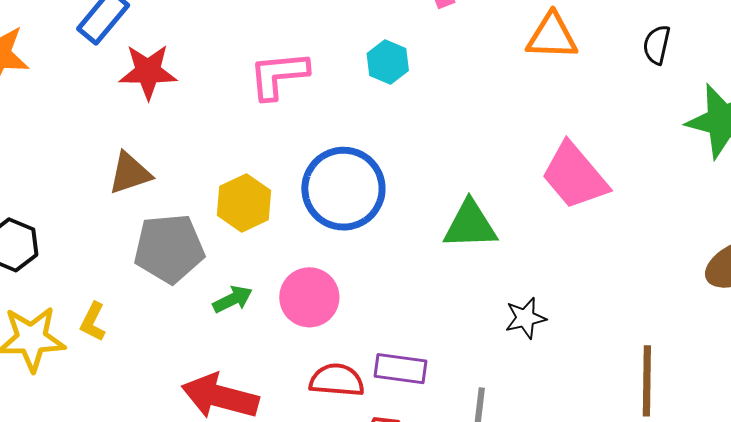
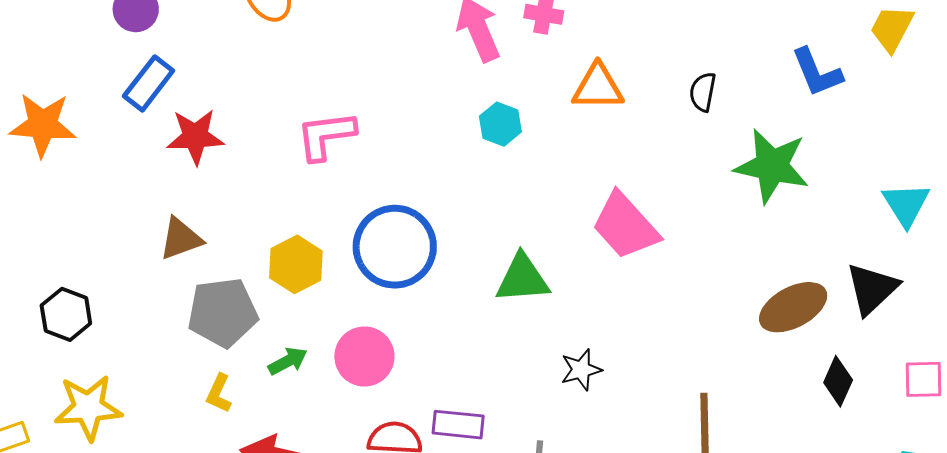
cyan hexagon: (388, 62) -> (500, 124), moved
yellow L-shape: (93, 322) -> (219, 393), moved

